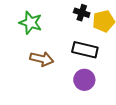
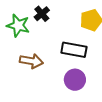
black cross: (82, 13) -> (42, 14), moved, turned 35

